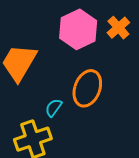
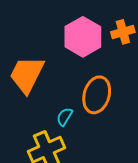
orange cross: (118, 28) -> (123, 32), turned 30

